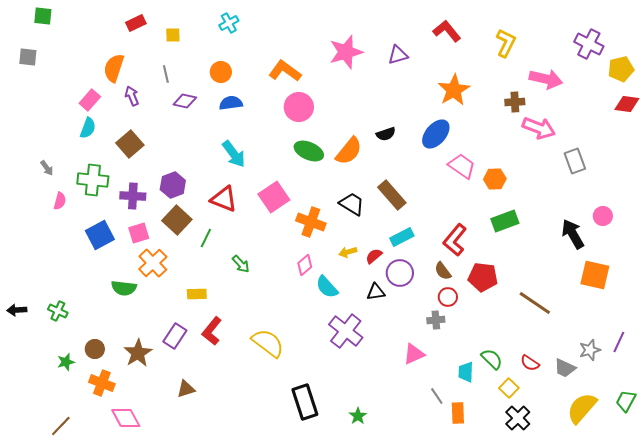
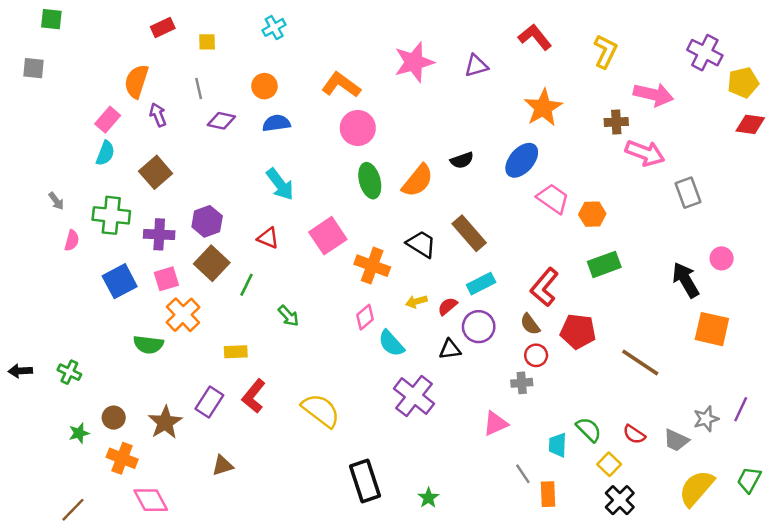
green ellipse: (309, 151) -> (370, 181), turned 52
red triangle: (224, 199) -> (268, 238), size x0.7

